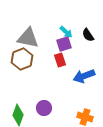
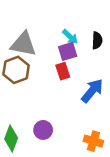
black semicircle: (88, 35) -> (97, 40), turned -144
blue arrow: (84, 76) -> (92, 91), turned 150

